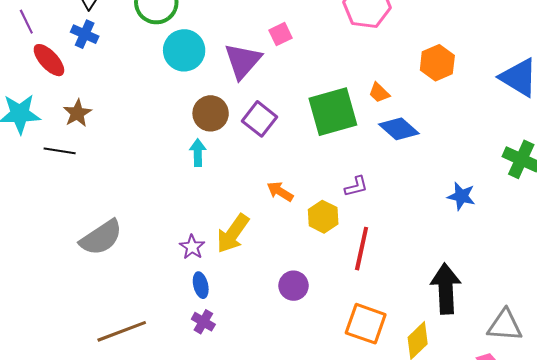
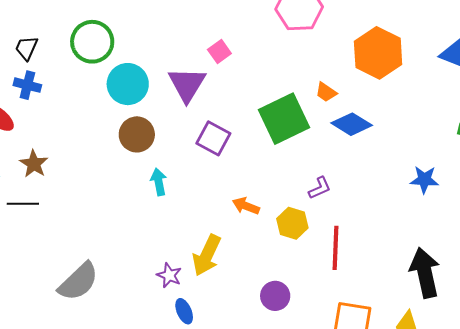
orange hexagon: (437, 63) -> (378, 53), size x1.4
brown circle: (211, 113) -> (137, 134), moved

